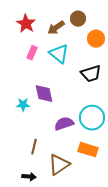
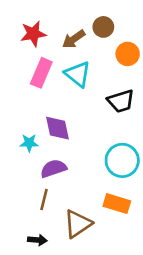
red star: (26, 24) -> (33, 34), turned 30
pink rectangle: (32, 53) -> (41, 73), size x1.5
purple semicircle: (64, 124) -> (53, 169), moved

